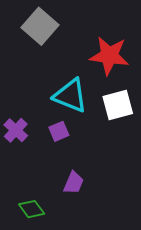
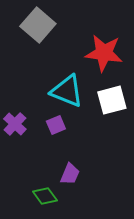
green diamond: (32, 209) -> (45, 196), moved

